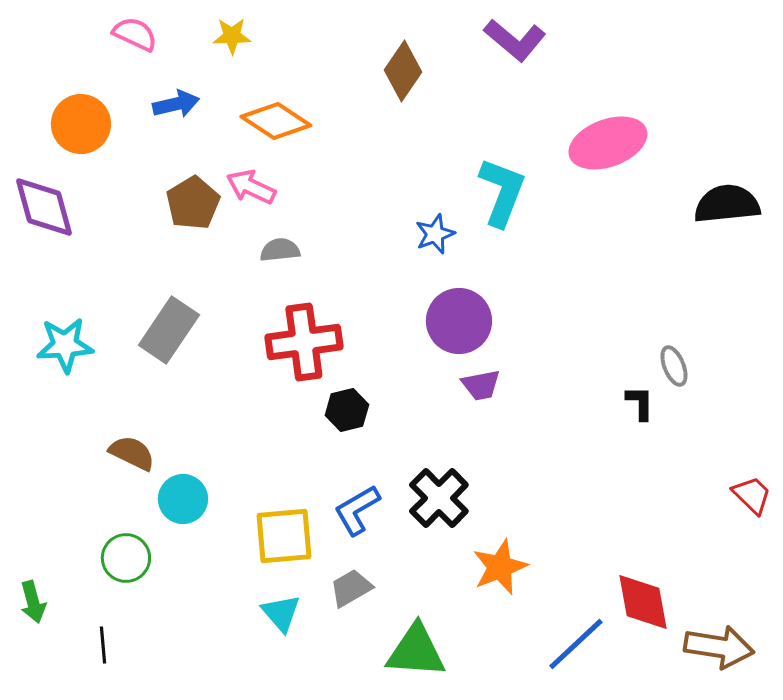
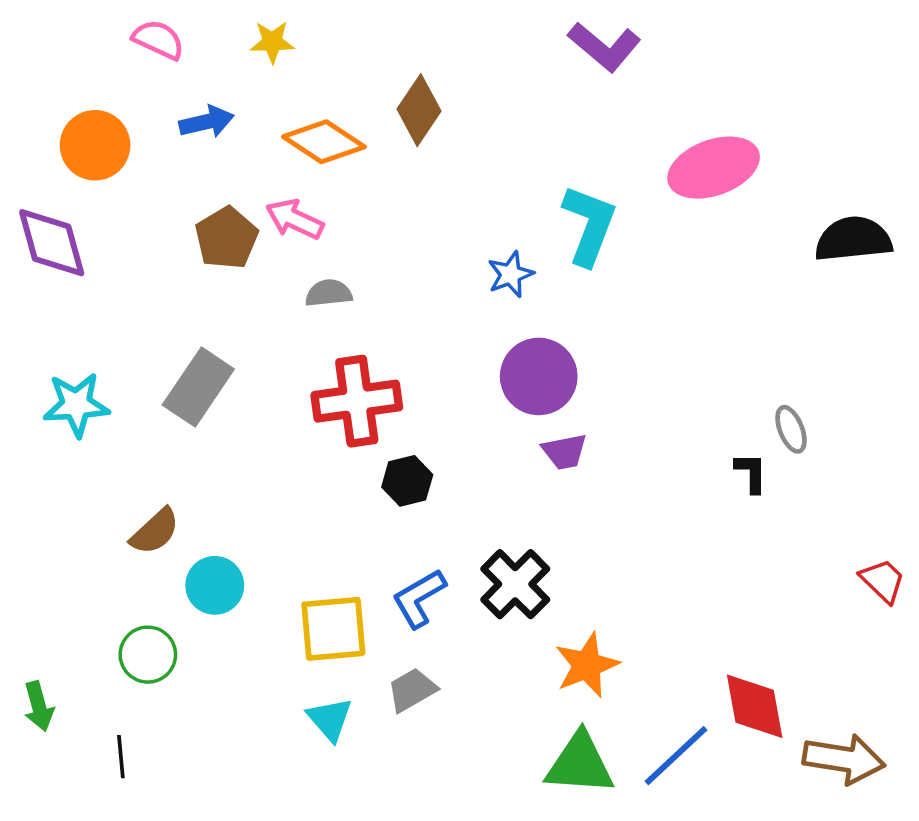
brown diamond: (403, 71) -> (419, 110), moved
brown semicircle: (132, 453) -> (155, 531), turned 111
green triangle: (416, 651) -> (580, 764), moved

